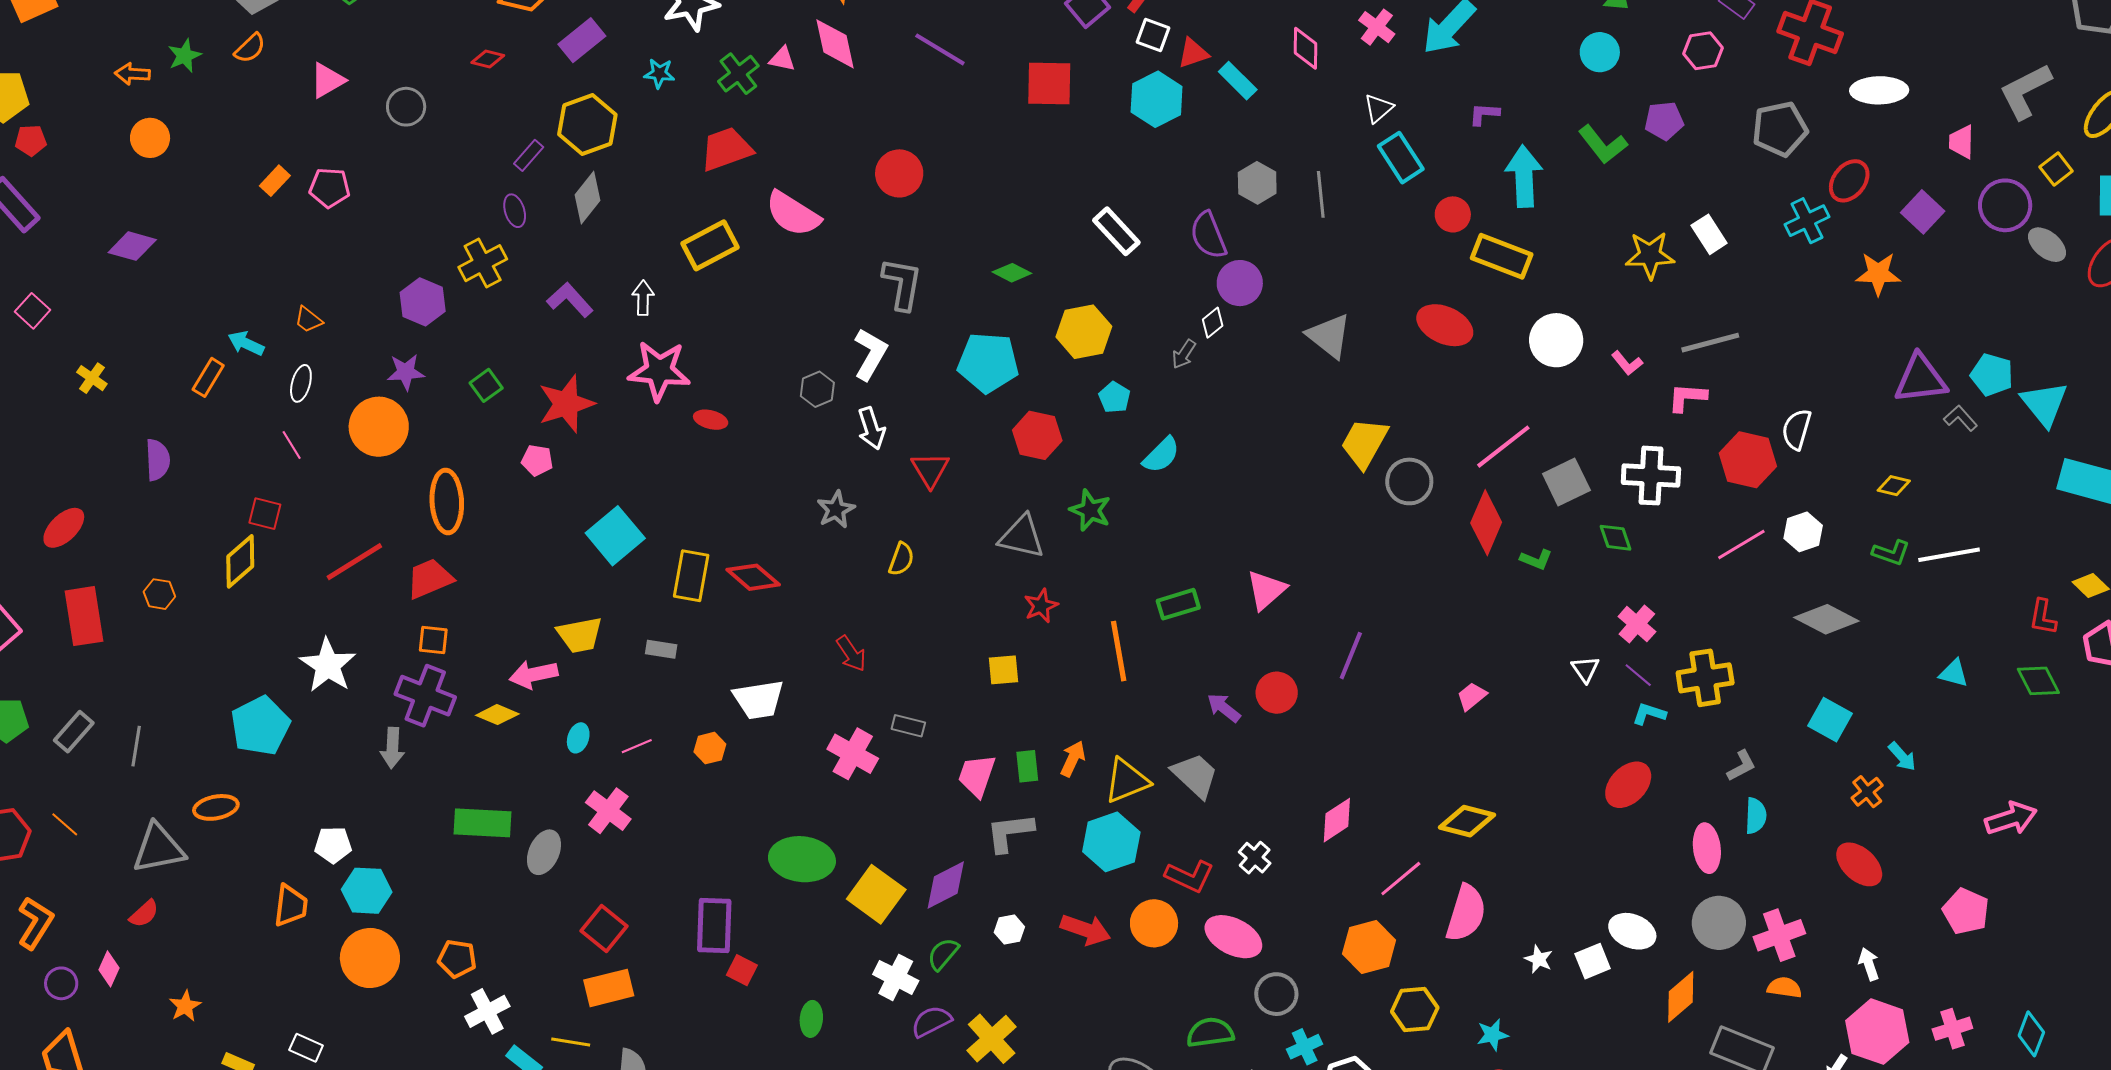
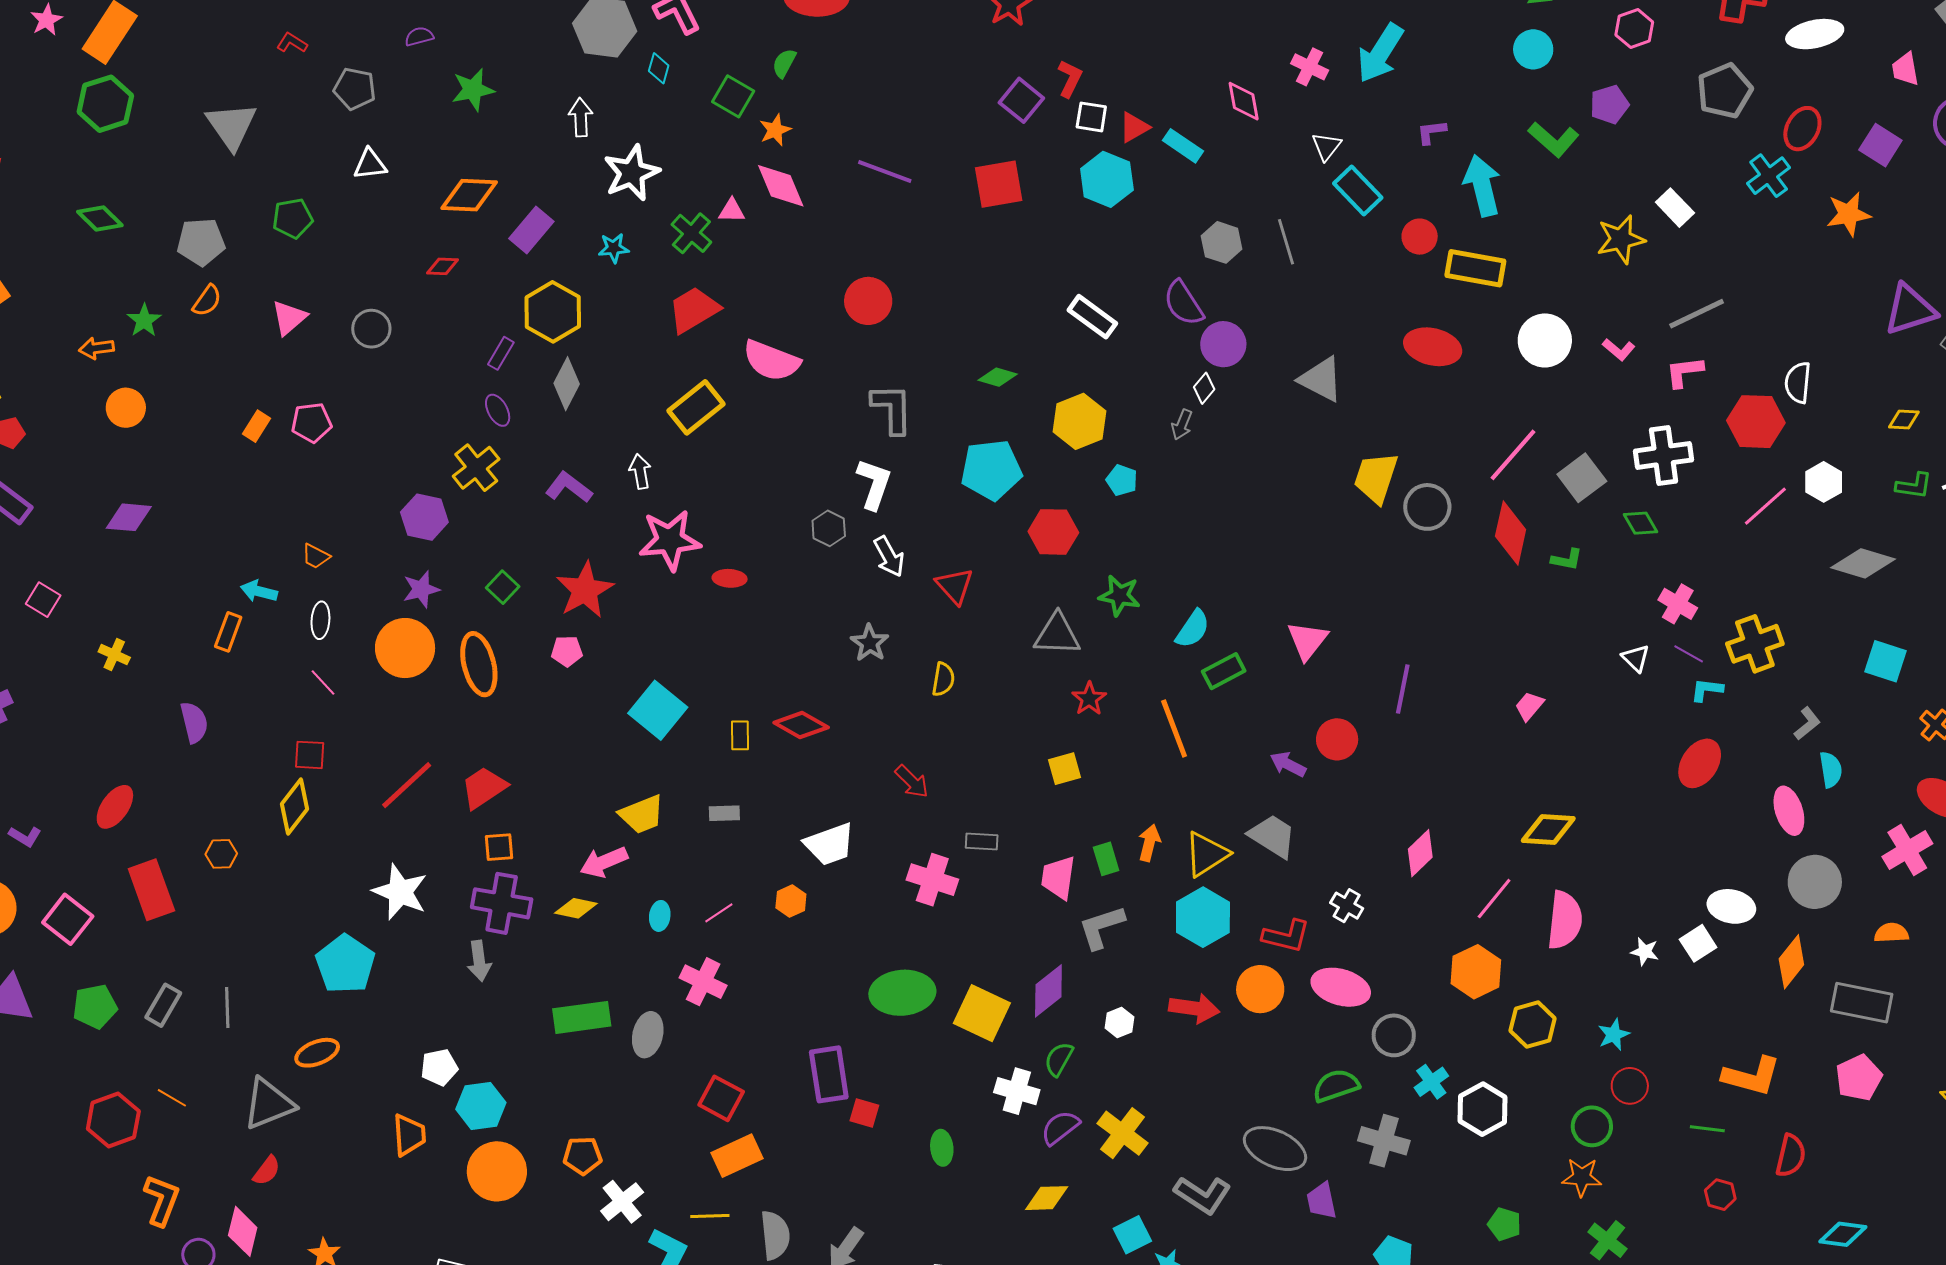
cyan semicircle: (1161, 455) -> (1193, 629), moved
orange ellipse: (447, 501) -> (479, 664), moved
yellow rectangle: (691, 576) -> (740, 735), size x0.6
pink cross: (1779, 935) -> (1907, 850), moved
pink diamond: (109, 969) -> (243, 1231), size x1.4

